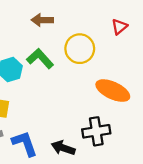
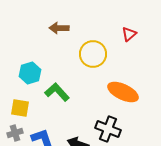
green L-shape: (40, 59) -> (57, 92), moved
black cross: (96, 131) -> (108, 129), turned 30

